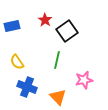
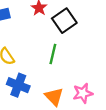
pink star: (84, 80) -> (83, 93), moved

